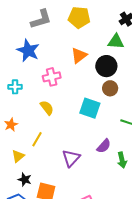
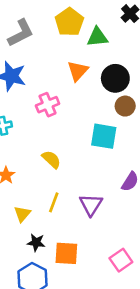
yellow pentagon: (79, 17) -> (69, 22), turned -30
green triangle: (116, 42) -> (97, 37), moved
yellow semicircle: (47, 108) -> (51, 159), moved
yellow line: (37, 139) -> (54, 202), moved

